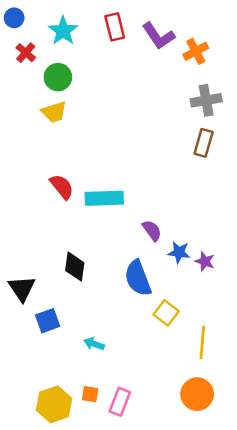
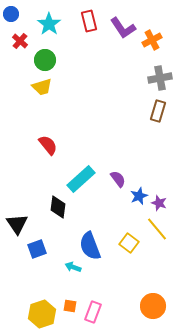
cyan rectangle: (104, 198) -> (81, 179), moved, turned -40
blue star: (179, 252) -> (139, 196), turned -30
blue semicircle: (138, 278) -> (90, 246), moved
yellow line: (202, 343) -> (157, 229), moved, turned -45

